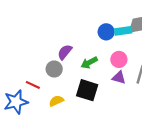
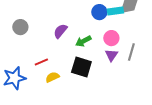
gray circle: (54, 69) -> (20, 27), moved
purple triangle: (119, 77) -> (111, 55), turned 48
red line: (33, 85) -> (41, 62), moved, turned -48

